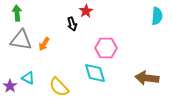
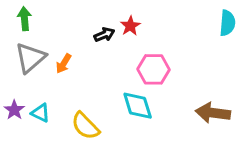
red star: (86, 11) -> (130, 26), moved
black arrow: (72, 24) -> (104, 35), turned -96
gray triangle: (21, 40) -> (30, 58), turned -50
purple star: (10, 86) -> (14, 110), moved

